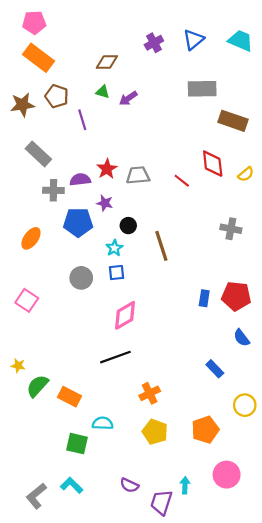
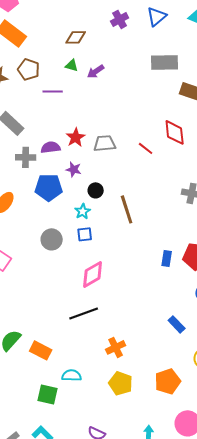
purple line: (82, 120) -> (53, 91), turned -72

